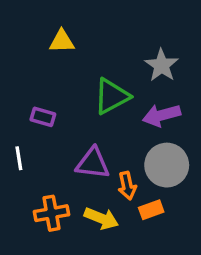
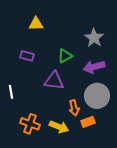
green triangle: (112, 96) -> (65, 56), size x0.7
purple rectangle: (43, 117) -> (27, 56), moved
purple triangle: (93, 163) -> (54, 81), moved
orange cross: (51, 213) -> (30, 124), turned 30

